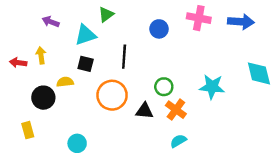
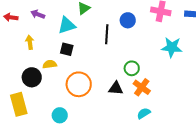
black line: (124, 57) -> (107, 34), moved
red arrow: (18, 63) -> (11, 17), moved
cyan star: (212, 87) -> (172, 47), moved
orange circle: (112, 95) -> (79, 84), moved
yellow rectangle: (28, 130) -> (19, 104), size x1.6

